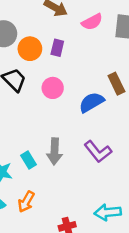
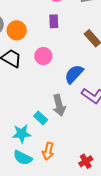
purple rectangle: (57, 48) -> (54, 21), moved
blue semicircle: (91, 102) -> (74, 74), moved

